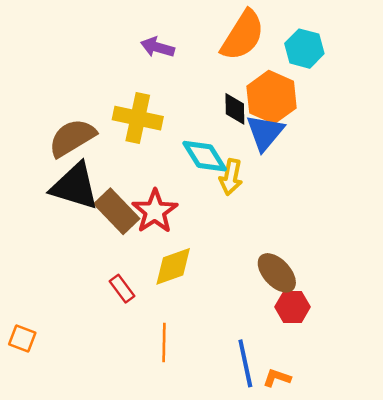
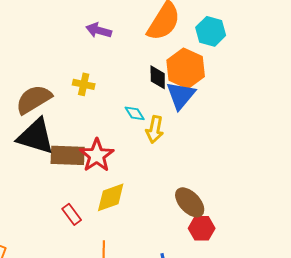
yellow cross: (138, 118) -> (84, 84), size x0.6
cyan diamond: (205, 156) -> (135, 113), size x0.6
brown rectangle: (117, 211) -> (68, 155), turned -44

